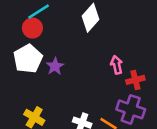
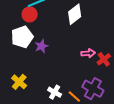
pink arrow: (117, 65) -> (88, 53), turned 88
red cross: (135, 80) -> (104, 59), moved, turned -32

